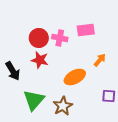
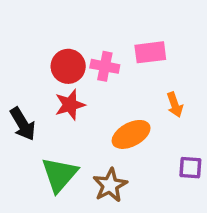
red star: (40, 60) -> (70, 105), turned -30
orange arrow: (100, 60) -> (175, 105), turned 120

